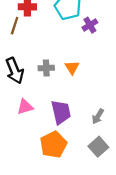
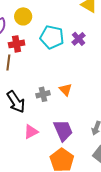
purple cross: (90, 25) -> (79, 39), moved

